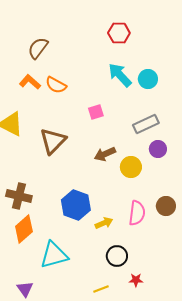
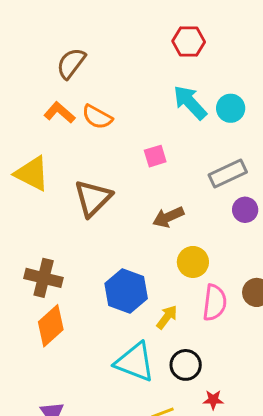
yellow circle: (131, 167) -> (193, 262), moved
yellow arrow: (104, 223) -> (167, 317), turned -30
cyan triangle: (54, 255) -> (135, 362), moved, turned 36

